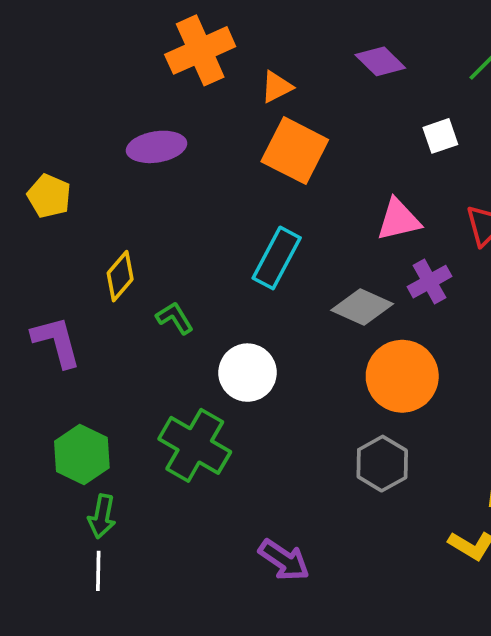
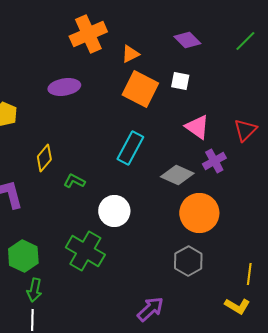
white square: (440, 136) -> (180, 81), moved, turned 30
pink triangle: (399, 220) -> (197, 127), turned 48
green L-shape: (175, 318) -> (74, 181), turned -30
purple arrow: (284, 560) -> (150, 309), moved, turned -76

